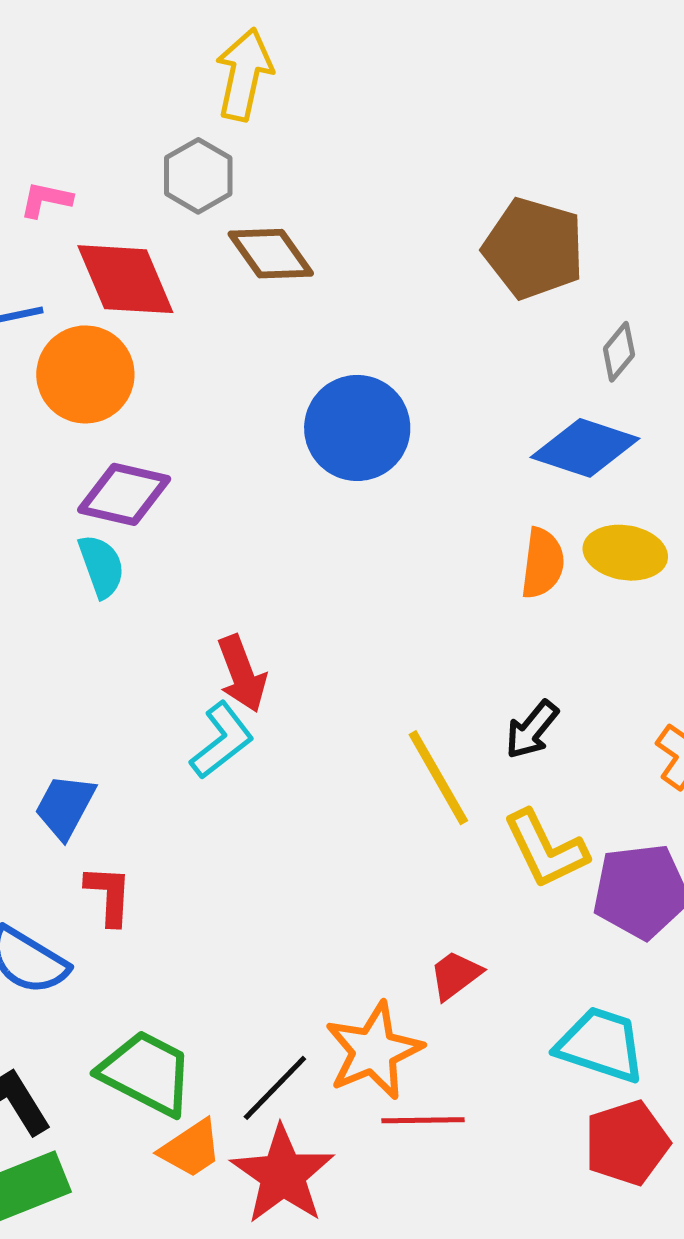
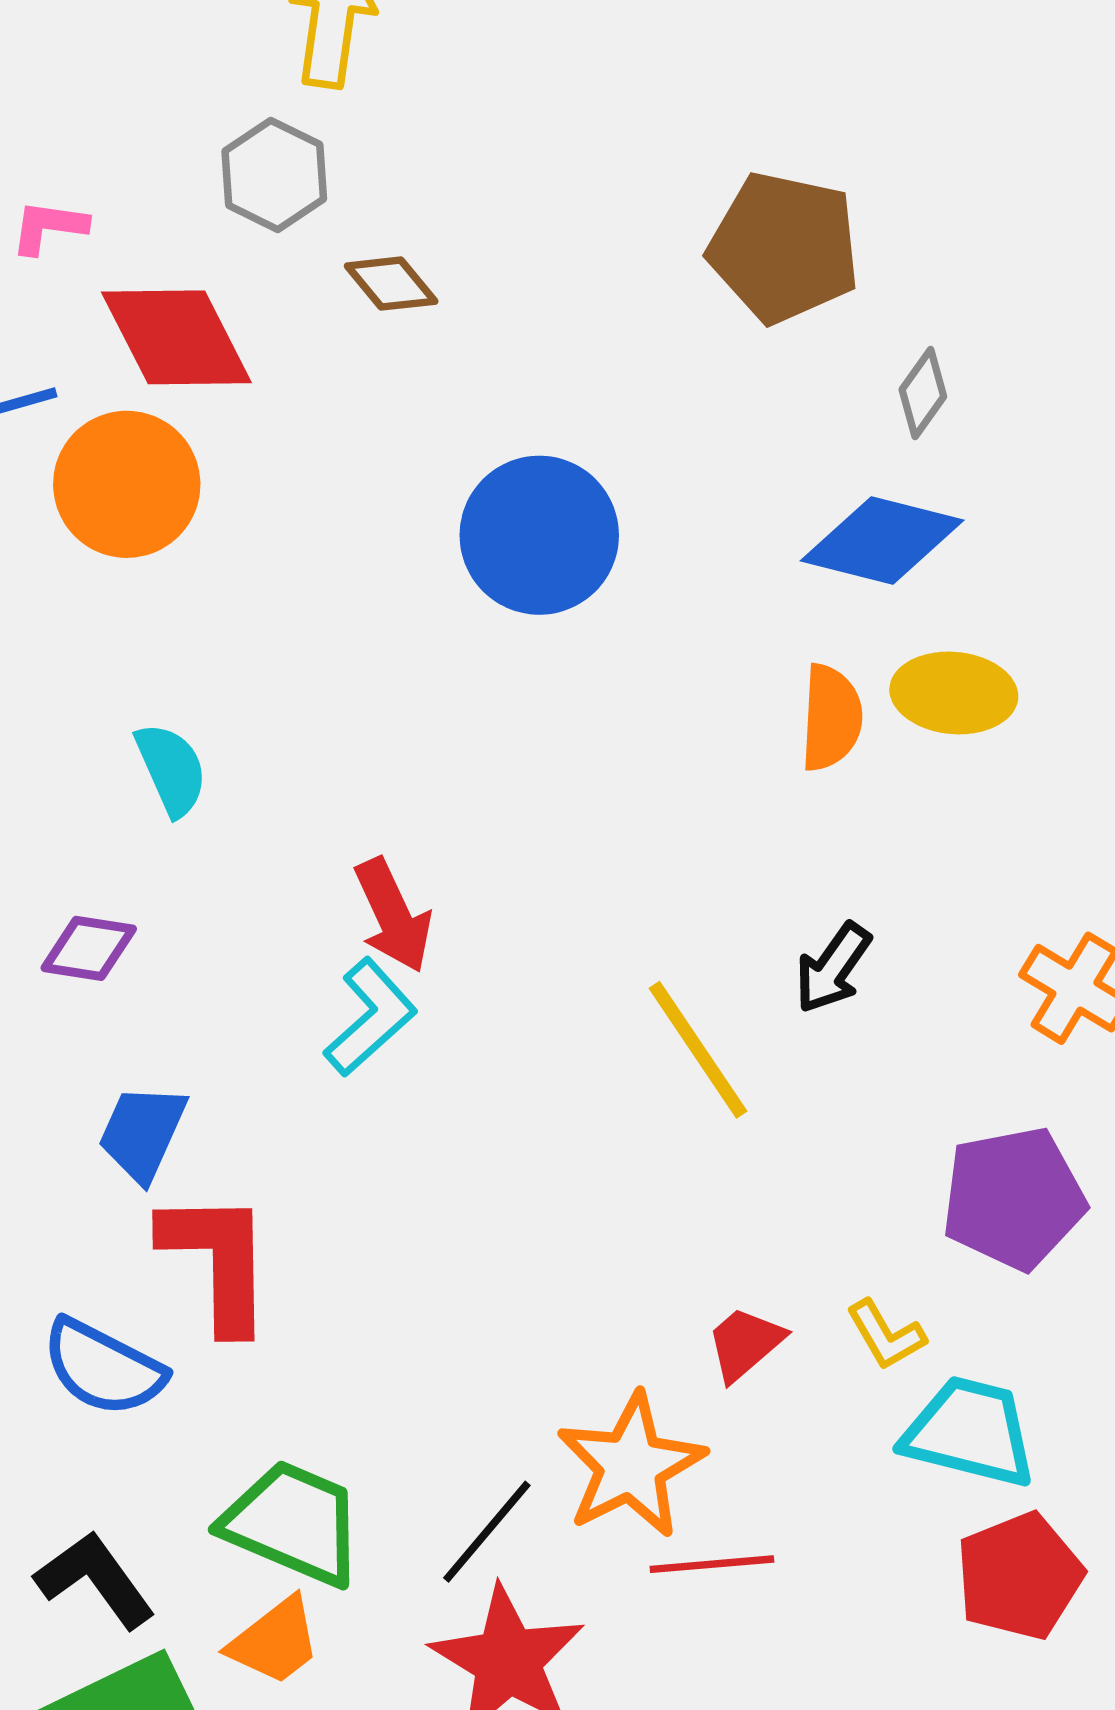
brown diamond: (271, 254) -> (391, 284), size x0.7
purple diamond: (124, 494) -> (89, 948), moved, size x0.7
yellow L-shape: (546, 849) -> (886, 1335), moved, size x0.6
red L-shape: (109, 895) -> (218, 1261), size x1.6
orange trapezoid: (191, 1149) -> (275, 1641), moved

